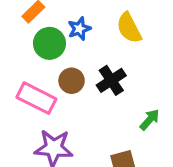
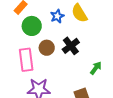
blue star: (79, 29) -> (57, 16), moved
pink rectangle: (36, 98) -> (26, 60), turned 60

